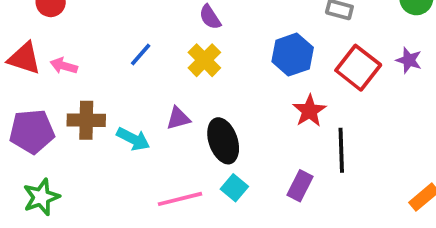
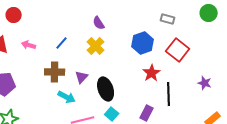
purple star: (409, 60) -> (205, 83), moved
pink arrow: (64, 66) -> (29, 45), moved
purple triangle: (178, 118) -> (82, 77), turned -32
brown cross: (86, 120) -> (55, 72), moved
cyan arrow: (133, 139) -> (67, 97), moved

